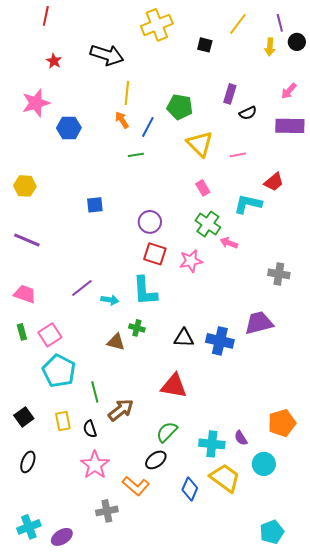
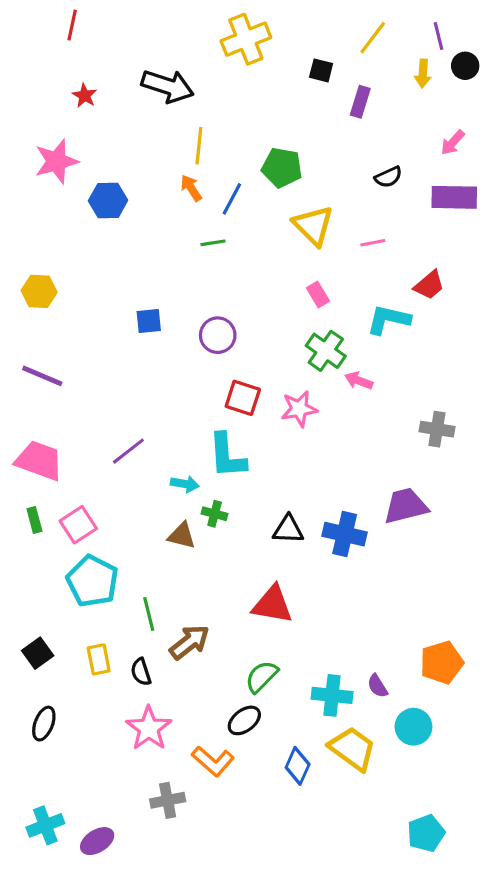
purple rectangle: (230, 94) -> (360, 102), moved
purple circle: (150, 222) -> (218, 335), moved
pink trapezoid: (25, 294) -> (39, 460), size x1.4
cyan arrow: (110, 300) -> (185, 484), moved

